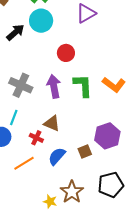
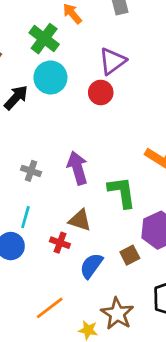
red circle: (66, 53) -> (101, 92), moved
gray cross: (21, 85) -> (31, 171), size x0.6
green L-shape: (83, 85) -> (122, 192), moved
orange line: (24, 163) -> (50, 308), moved

